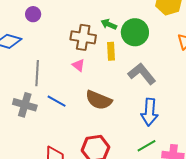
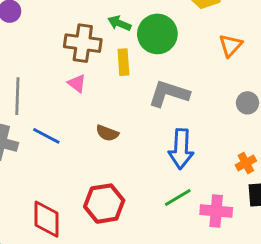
gray L-shape: (142, 74) -> (169, 94), turned -32
brown semicircle: (99, 100) -> (107, 133), size x0.6

